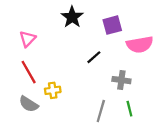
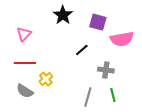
purple square: (112, 25) -> (98, 22), turned 30
red line: (29, 72) -> (25, 63), turned -60
yellow cross: (53, 90) -> (46, 79), turned -32

